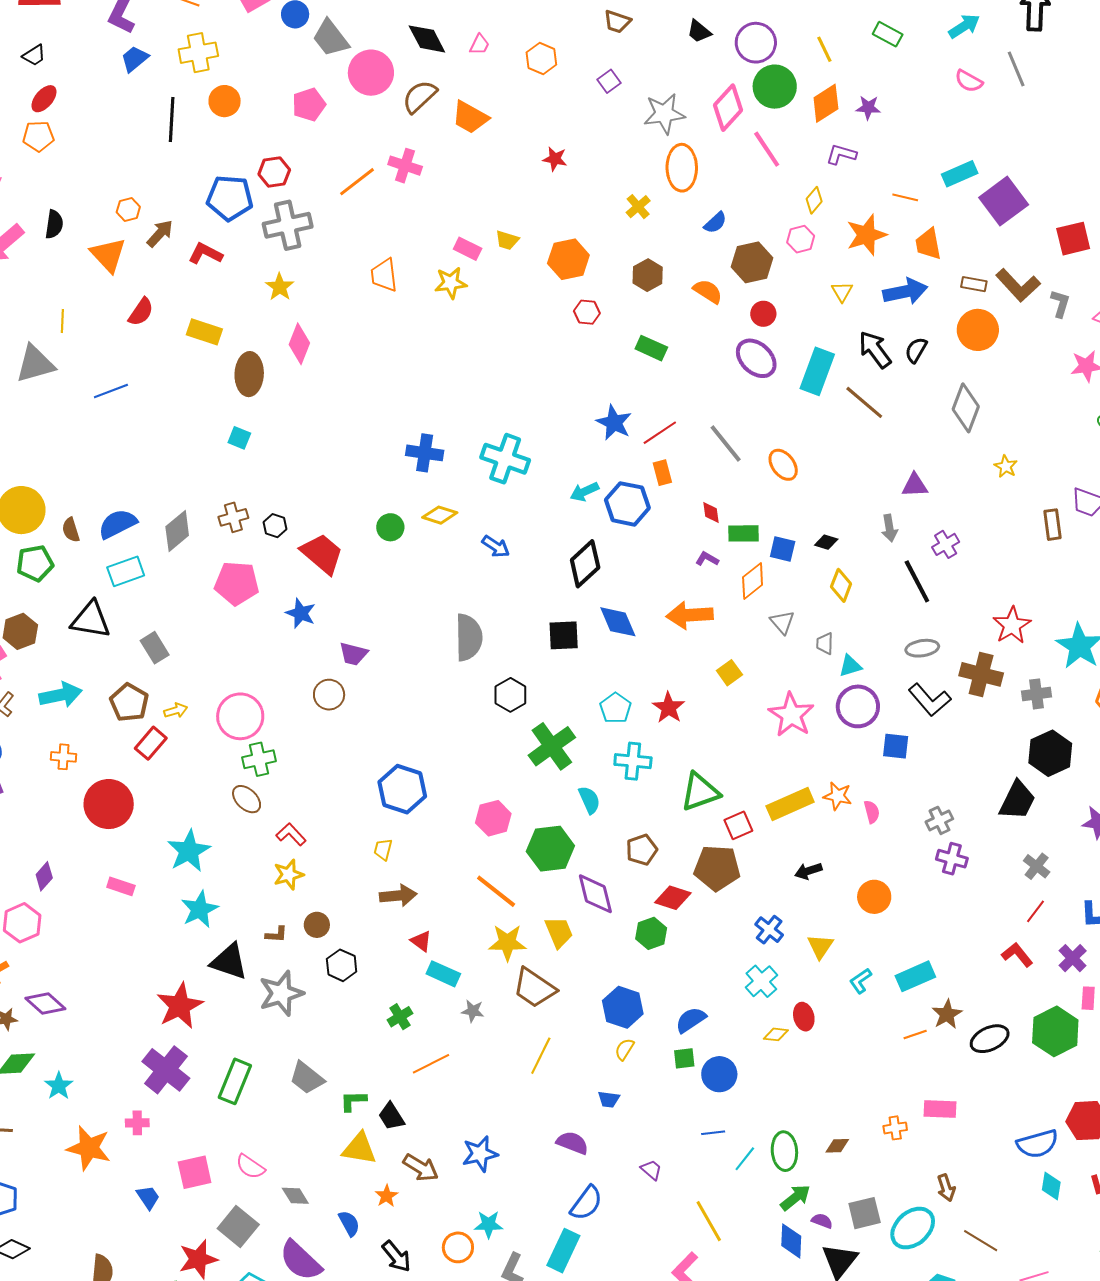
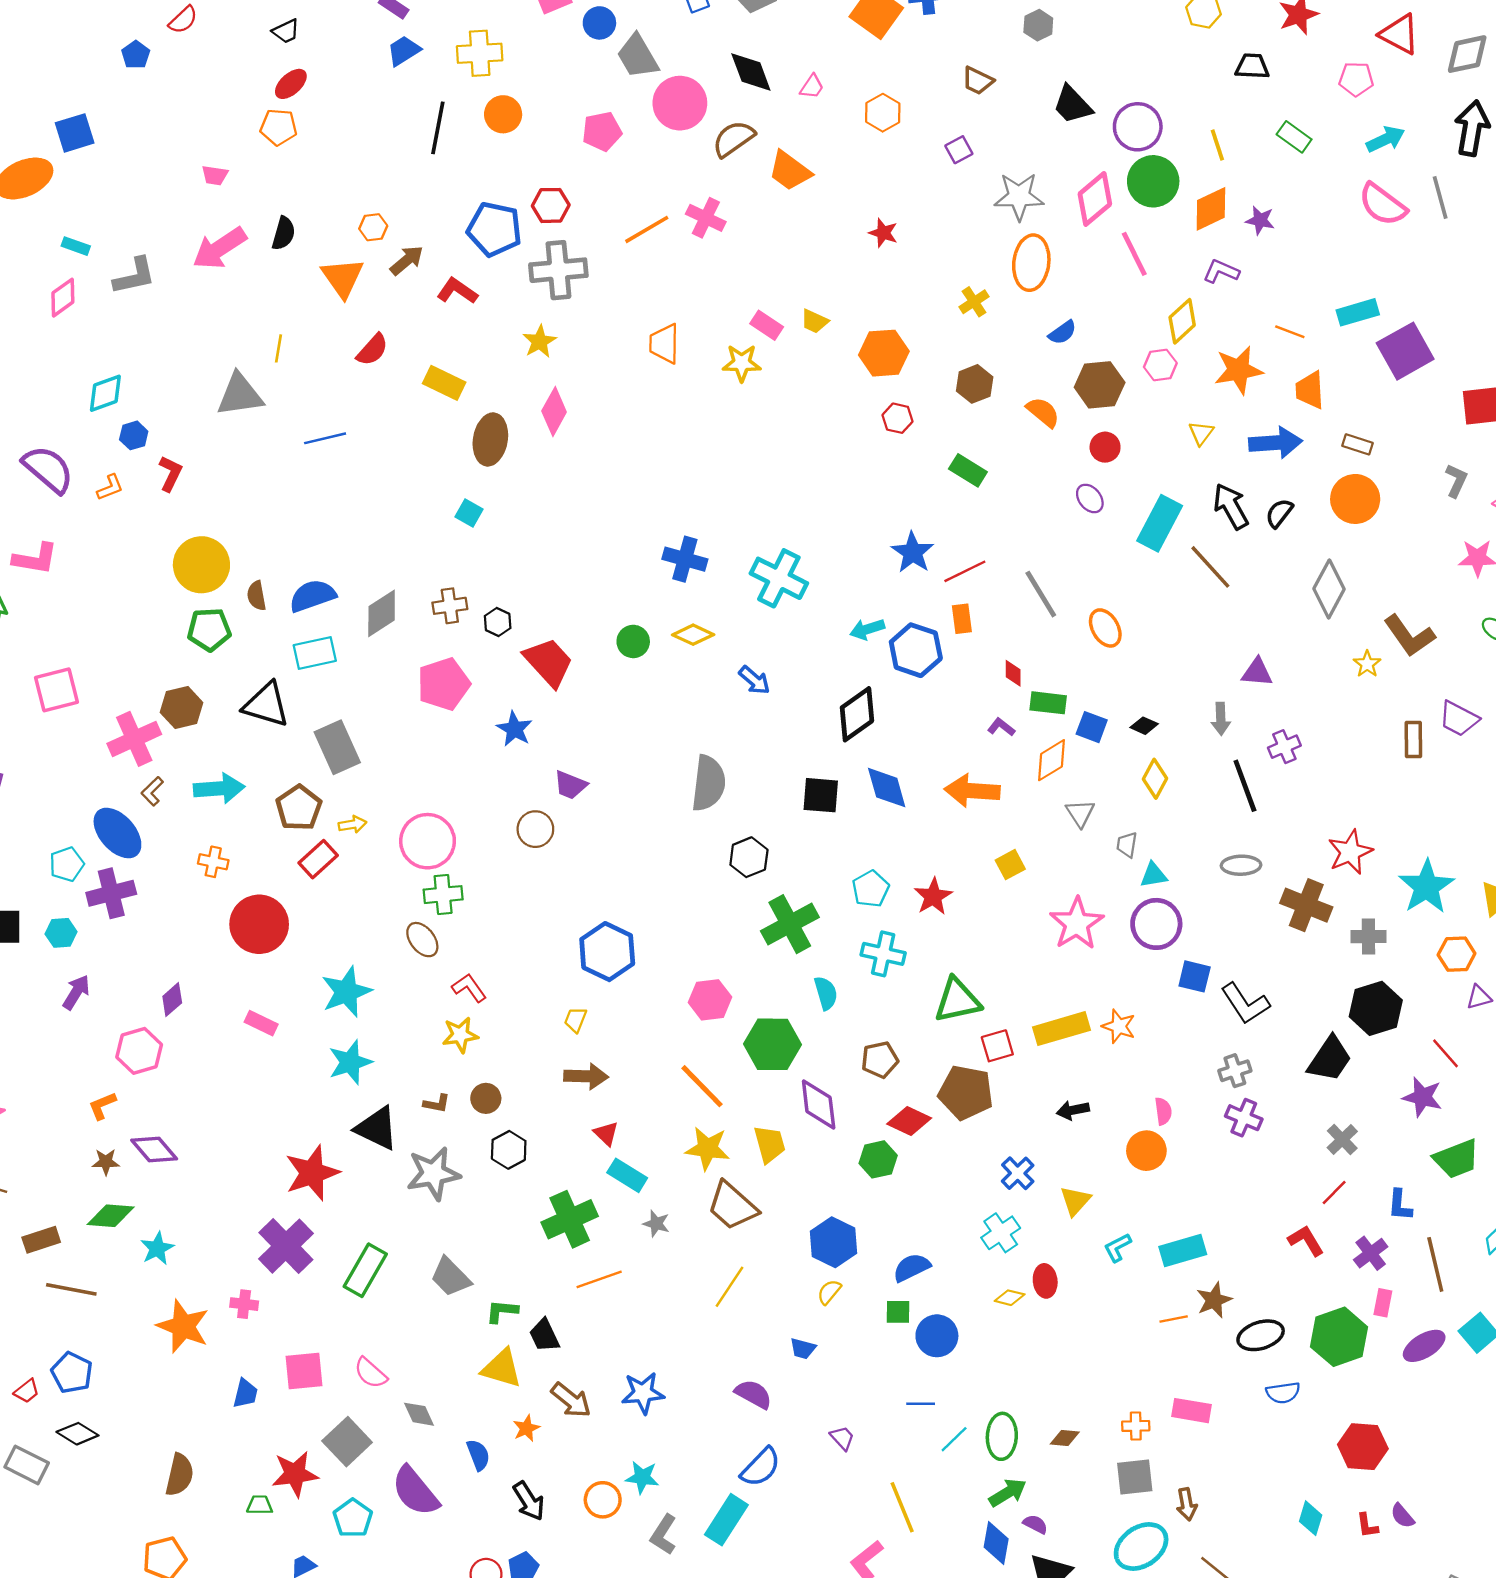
black trapezoid: (699, 31) -> (1072, 105), size x1.4
pink semicircle: (969, 81) -> (1383, 204), size x1.5
yellow diamond: (814, 200) -> (1182, 321), size x1.4
brown L-shape: (1018, 285) -> (1409, 636), moved
purple ellipse: (756, 358) -> (1090, 498), size x0.6
pink pentagon: (237, 583) -> (444, 684), turned -30
gray rectangle: (155, 648) -> (337, 747), size x1.4
black L-shape: (930, 700) -> (1245, 1004), moved
pink semicircle: (872, 812) -> (1163, 1111), moved
green cross: (400, 1017) -> (570, 1219), size x1.8
blue semicircle: (1037, 1144) -> (1283, 1393), moved, size x0.7
blue trapezoid: (148, 1197) -> (245, 1393), turned 40
gray square: (865, 1213) -> (1135, 1477), moved

